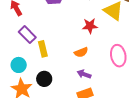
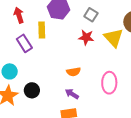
red star: (90, 26) -> (86, 37), moved
yellow rectangle: (43, 49) -> (42, 30), moved

